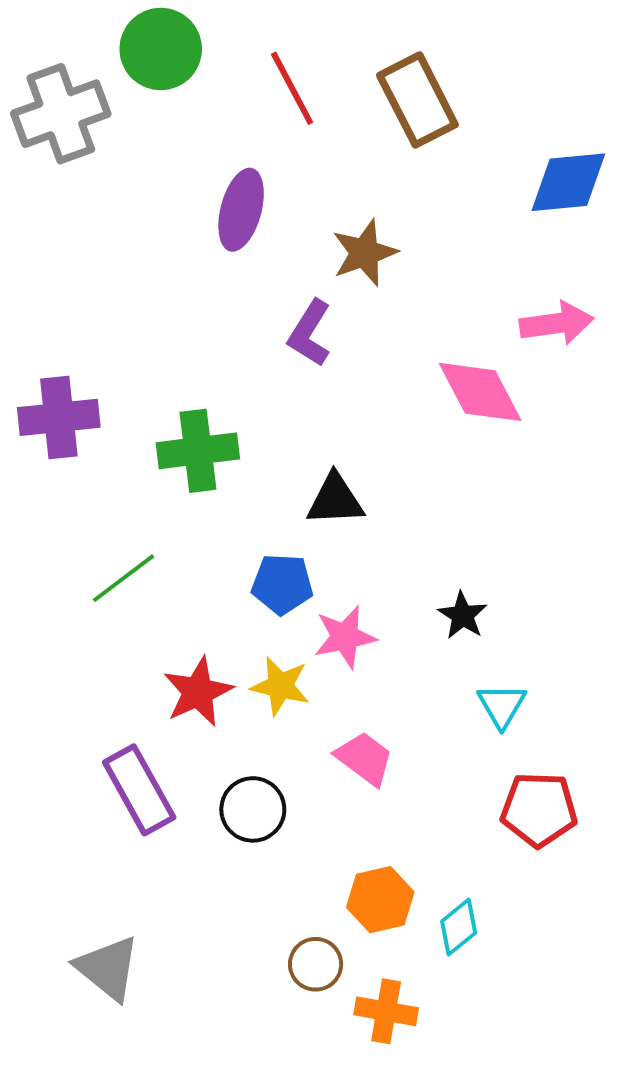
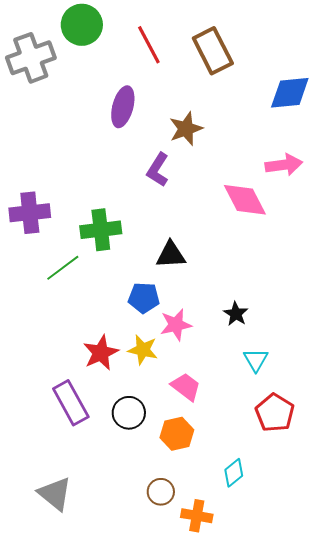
green line: (123, 578) -> (63, 268), moved
red pentagon: (539, 809) -> (275, 413), turned 30
orange hexagon: (380, 900) -> (177, 434), moved

